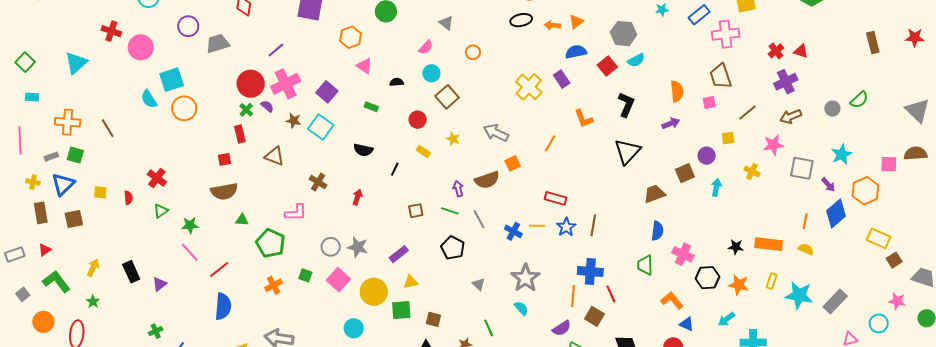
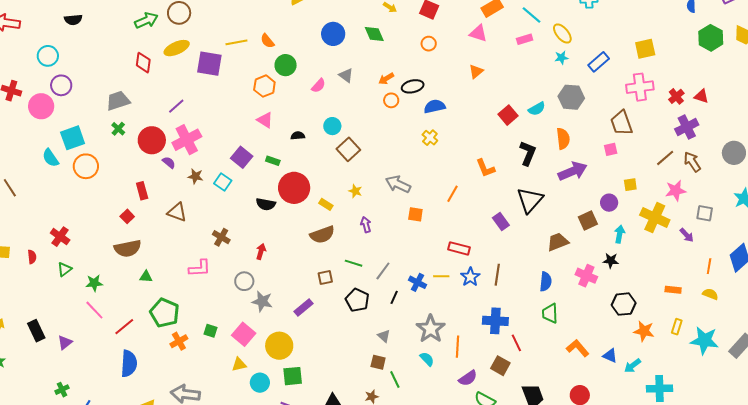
black ellipse: (521, 20) -> (413, 86), moved
orange arrow: (552, 25) -> (386, 79), moved, turned -35
purple circle: (188, 26) -> (61, 85), moved
gray hexagon: (624, 34) -> (571, 97), moved
pink cross: (726, 34) -> (640, 87), moved
orange hexagon: (351, 37) -> (264, 86), moved
pink semicircle: (426, 47) -> (318, 86), moved
orange circle: (473, 52) -> (391, 100), moved
blue semicircle: (576, 52) -> (435, 106), moved
purple rectangle: (562, 79) -> (501, 222), moved
yellow cross: (529, 87) -> (430, 138), size x0.6
orange semicircle: (677, 91) -> (563, 139), moved
purple square: (327, 92) -> (242, 157), moved
gray circle: (832, 108) -> (734, 153), size x1.5
green cross: (246, 110) -> (118, 129), moved
brown line: (747, 113) -> (665, 158), moved
brown arrow: (791, 117) -> (692, 162), turned 80
red circle: (418, 120) -> (294, 188), moved, size x1.8
purple arrow: (671, 123) -> (573, 171), size x1.6
cyan square: (321, 127) -> (223, 182), size x0.7
red square: (224, 159) -> (127, 216), turned -32
orange square: (513, 163) -> (415, 214), turned 35
gray square: (802, 168) -> (705, 213), size x0.7
black line: (395, 169) -> (394, 297), moved
yellow cross: (752, 171) -> (655, 218), size x1.8
brown semicircle: (487, 180) -> (322, 235), moved
purple arrow: (828, 185) -> (687, 235), moved
purple arrow: (458, 189) -> (366, 225), moved
brown square: (416, 211) -> (325, 278), moved
gray line: (479, 219) -> (383, 271), turned 66
blue semicircle: (657, 231) -> (546, 282), moved
green pentagon: (271, 243) -> (165, 313), moved
orange rectangle: (769, 244) -> (673, 290), size x0.6
gray circle: (331, 247) -> (244, 281), moved
black star: (736, 247) -> (611, 261), moved
pink cross: (683, 254) -> (586, 276), moved
black hexagon: (708, 278) -> (624, 304), moved
yellow triangle: (411, 282) -> (239, 365), moved
orange line: (573, 296) -> (457, 347), moved
green square: (401, 310) -> (293, 376), moved
brown square: (433, 319) -> (378, 362), moved
blue triangle: (687, 324) -> (610, 356), moved

